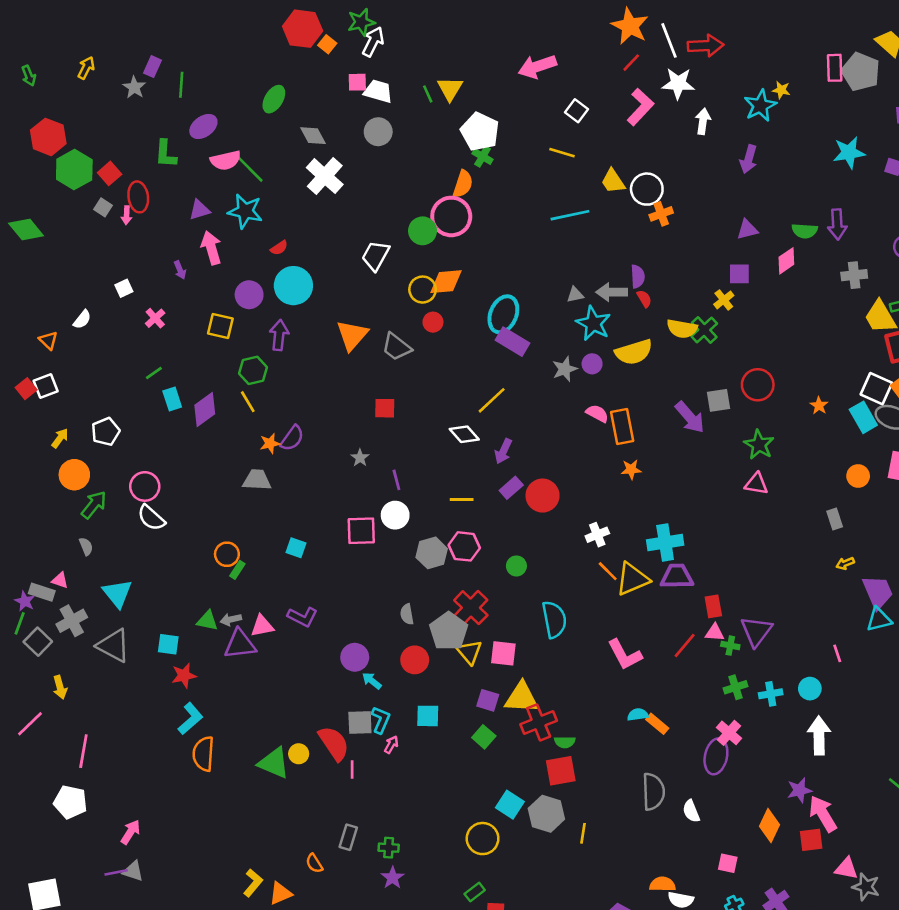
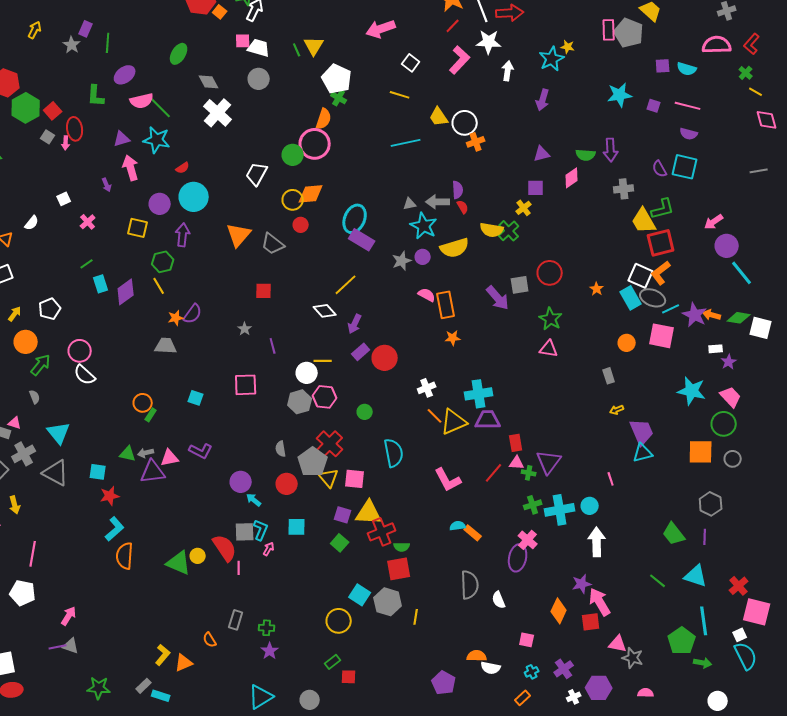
white circle: (395, 515) -> (307, 373), moved
cyan cross: (771, 694) -> (560, 510), size x1.6

